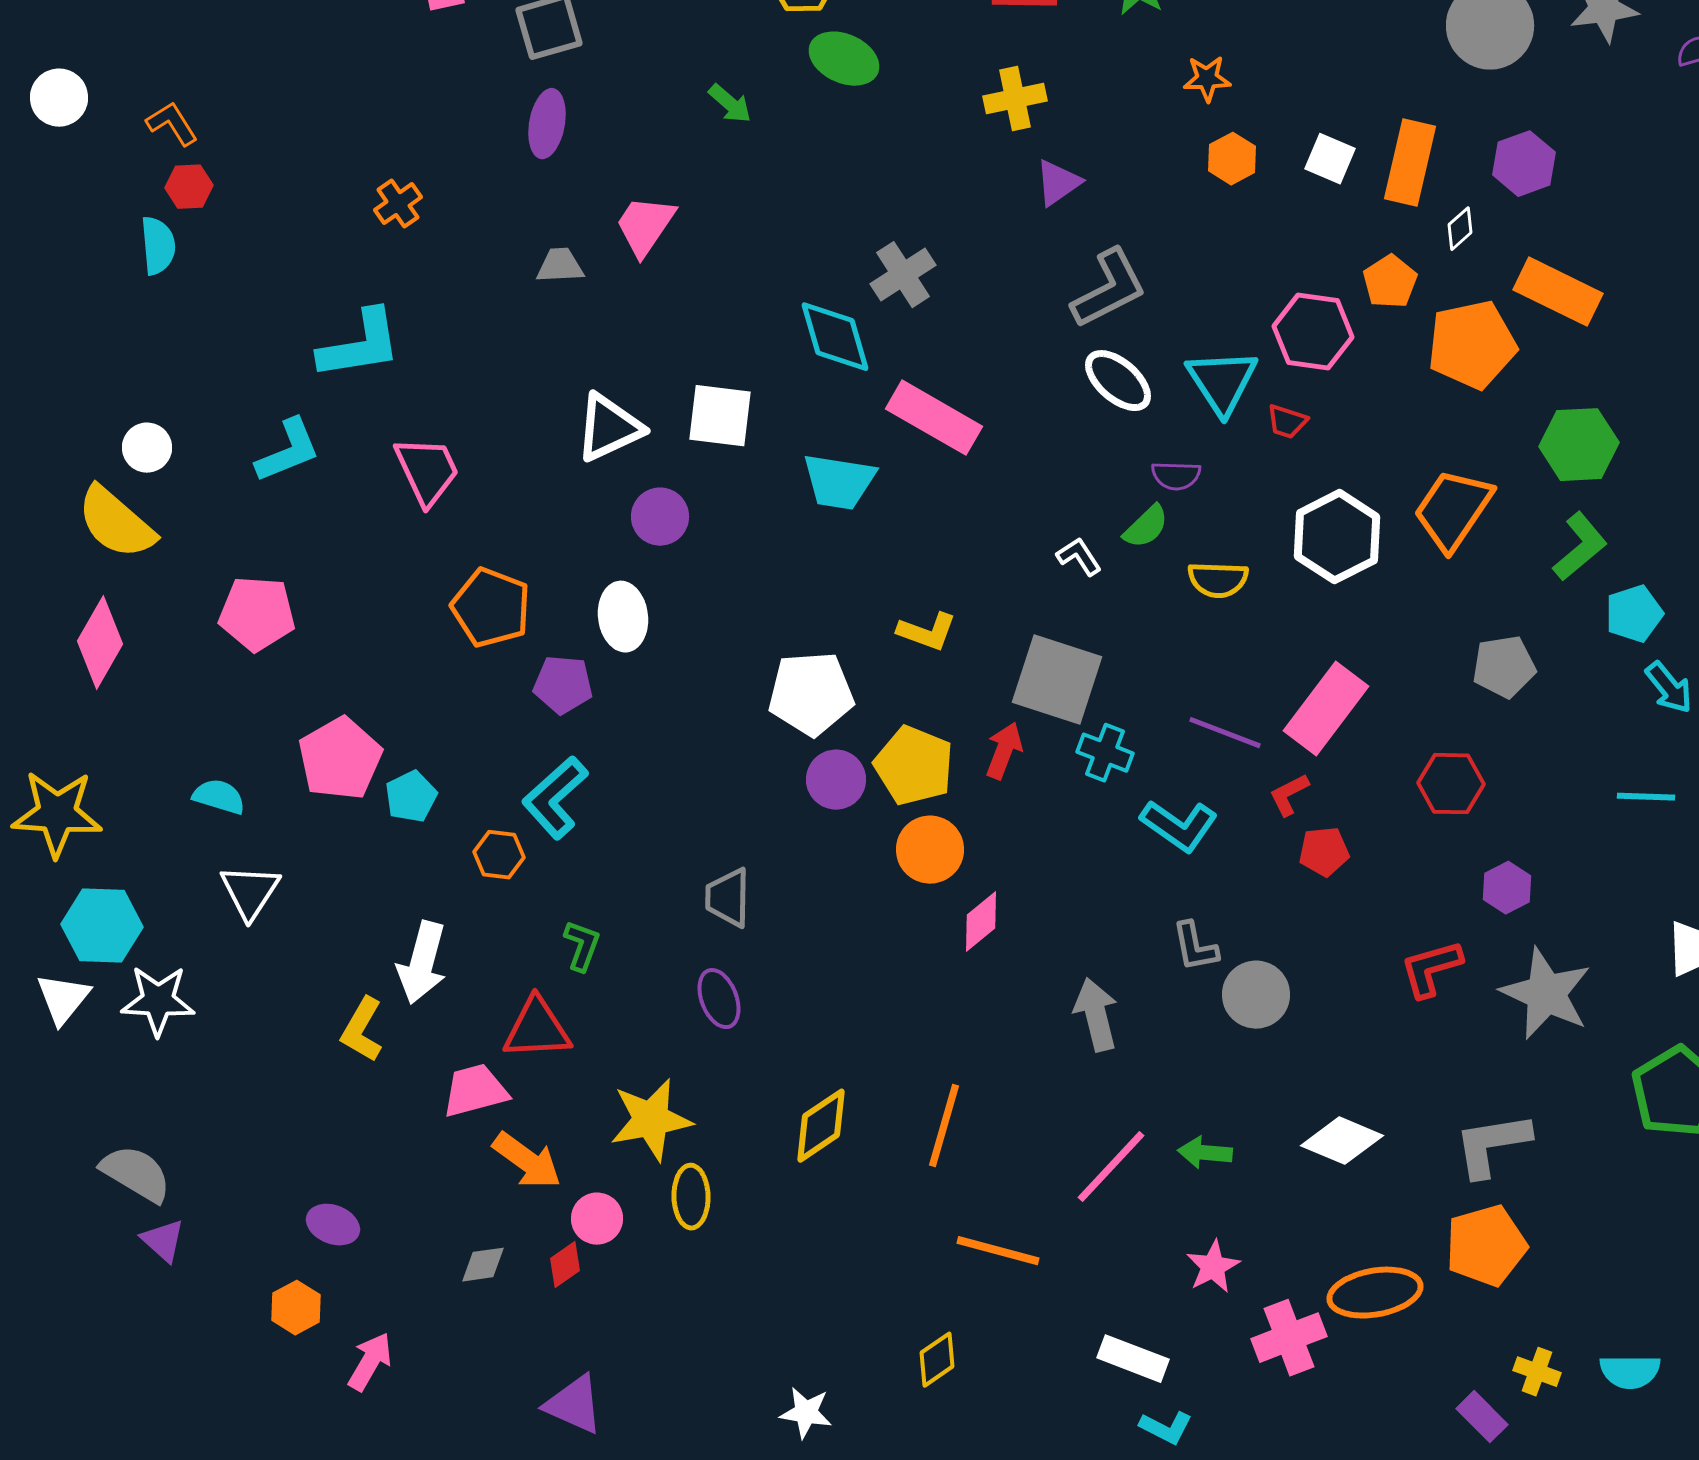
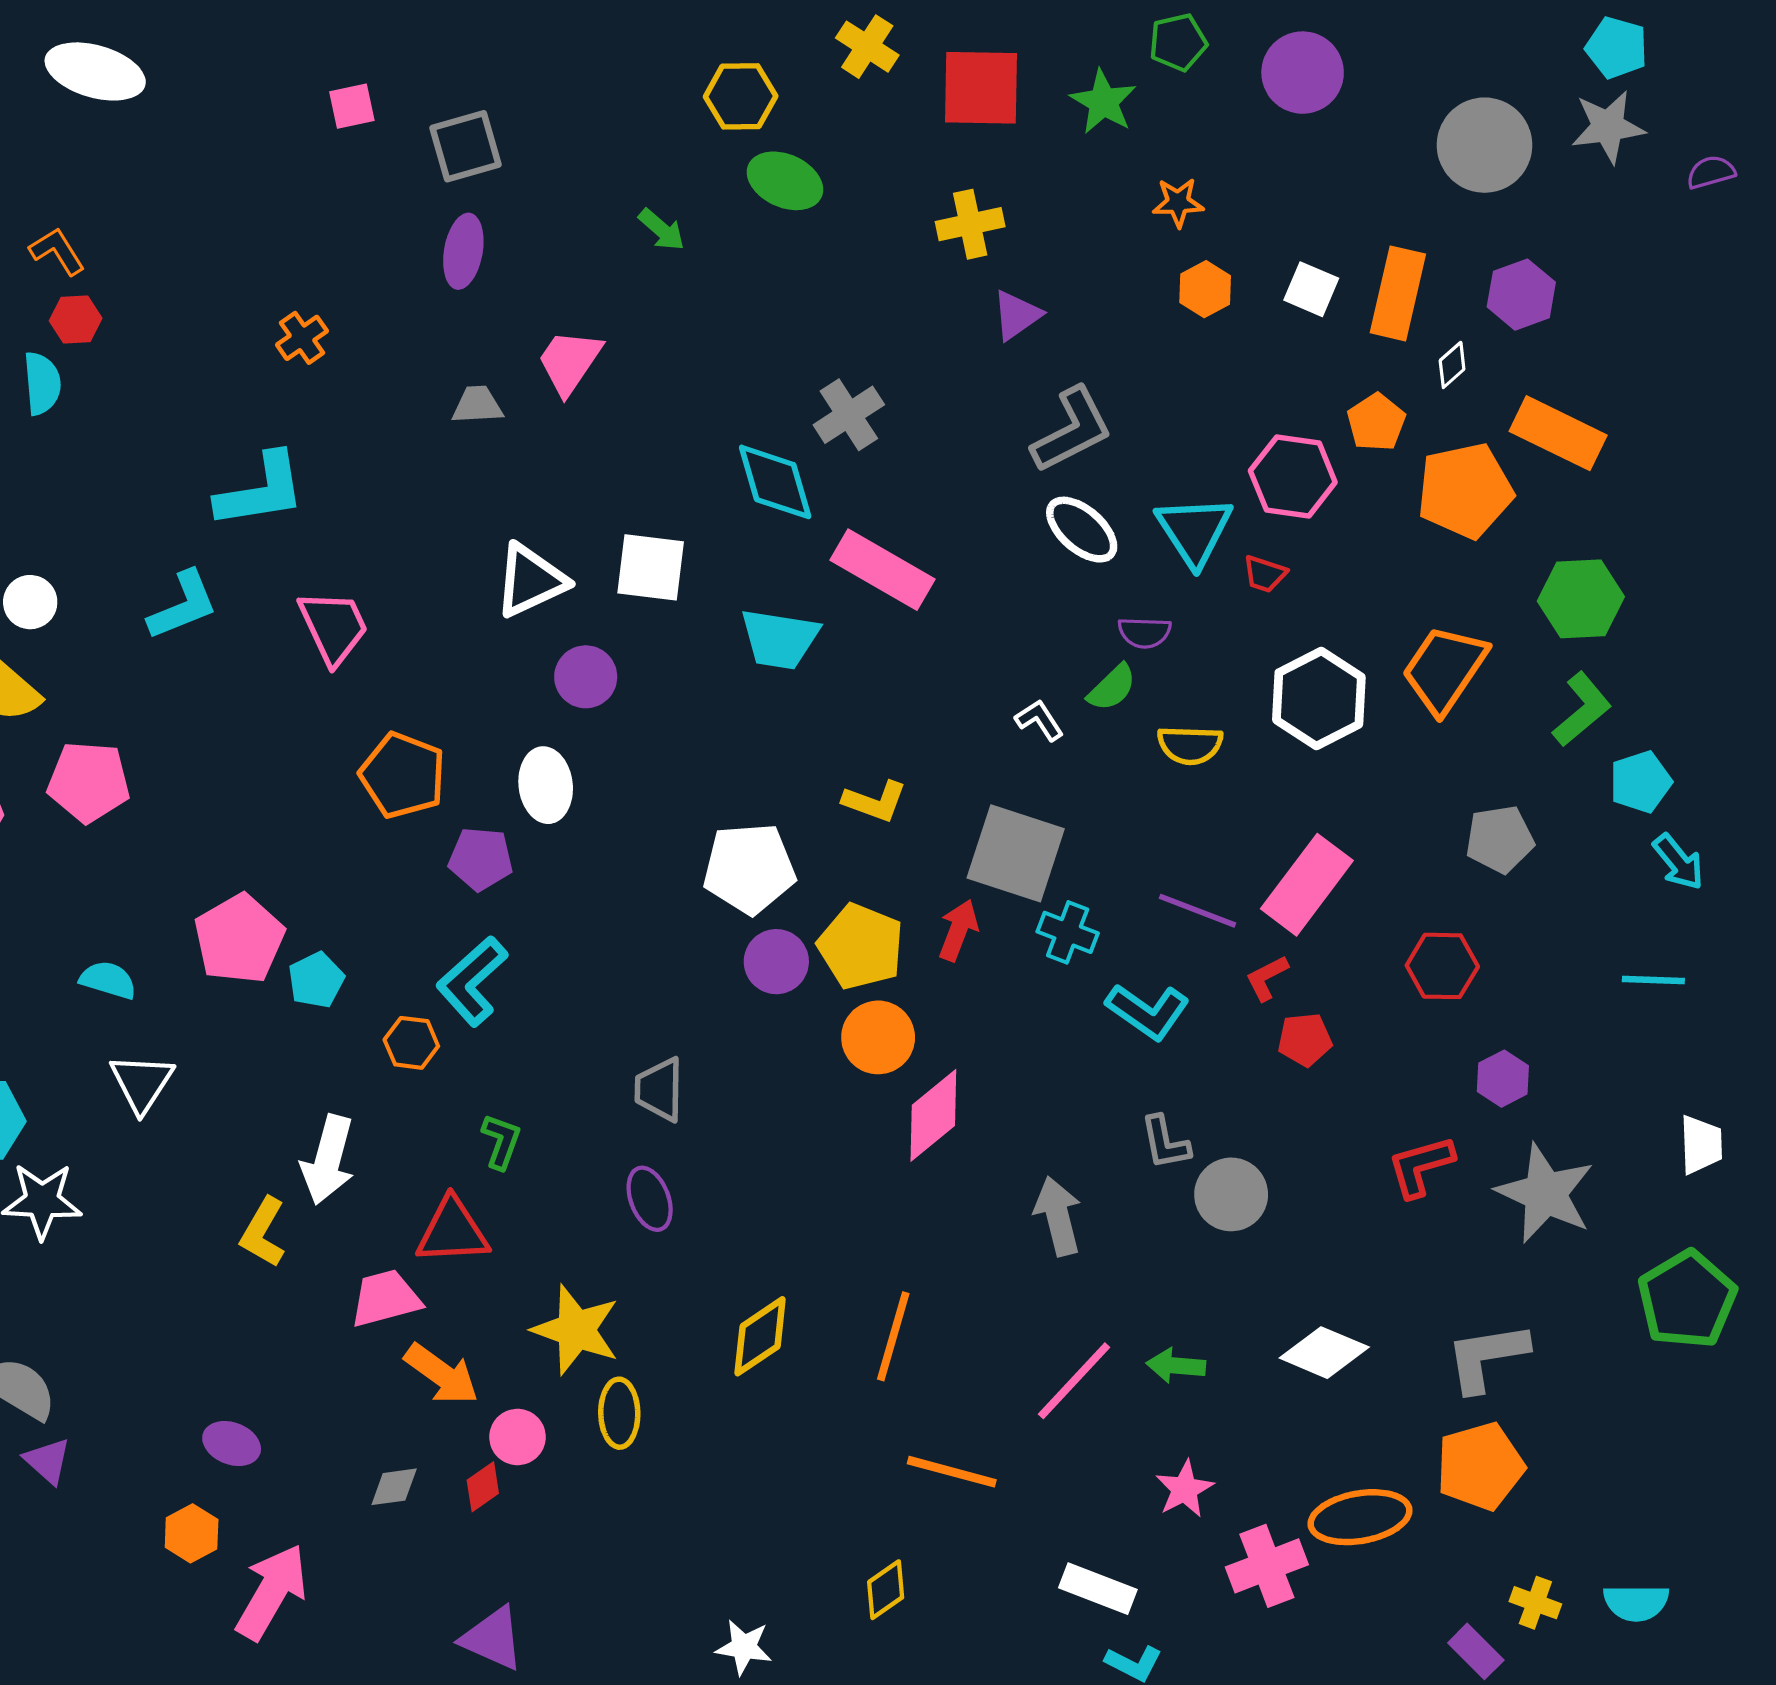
pink pentagon: (257, 614) -> (89, 782), moved
pink diamond: (981, 922) -> (933, 1115), size x1.4
yellow star: (651, 1120) -> (576, 1330), turned 30
pink arrow: (370, 1362) -> (272, 1592), size x1.5

